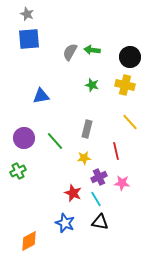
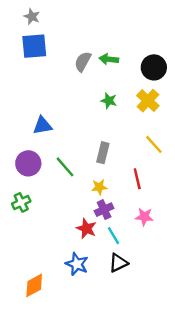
yellow cross: (125, 85) -> (148, 101), turned 30
blue triangle: (41, 96) -> (42, 125), moved
purple cross: (99, 177) -> (104, 210), moved
black triangle: (100, 222) -> (118, 263), turned -36

